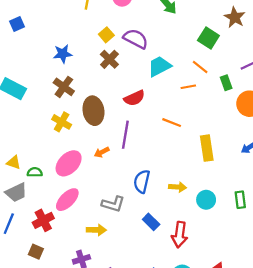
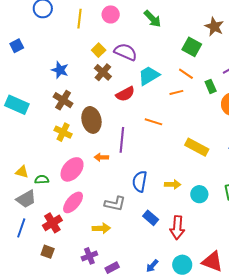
blue star: (63, 54) -> (60, 70), turned 30
red semicircle: (134, 98) -> (125, 94), moved
orange line: (172, 123) -> (153, 122), moved
yellow rectangle: (207, 148) -> (197, 147), turned -50
orange arrow: (102, 152) -> (101, 157), turned 32

